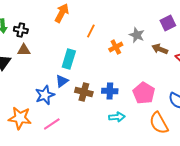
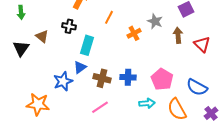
black cross: (21, 30) -> (69, 26), moved
brown arrow: (160, 49) -> (178, 35), turned 63
brown triangle: (24, 50) -> (42, 36), turned 40
cyan arrow: (117, 117) -> (147, 103), moved
pink line: (52, 124) -> (100, 107), moved

